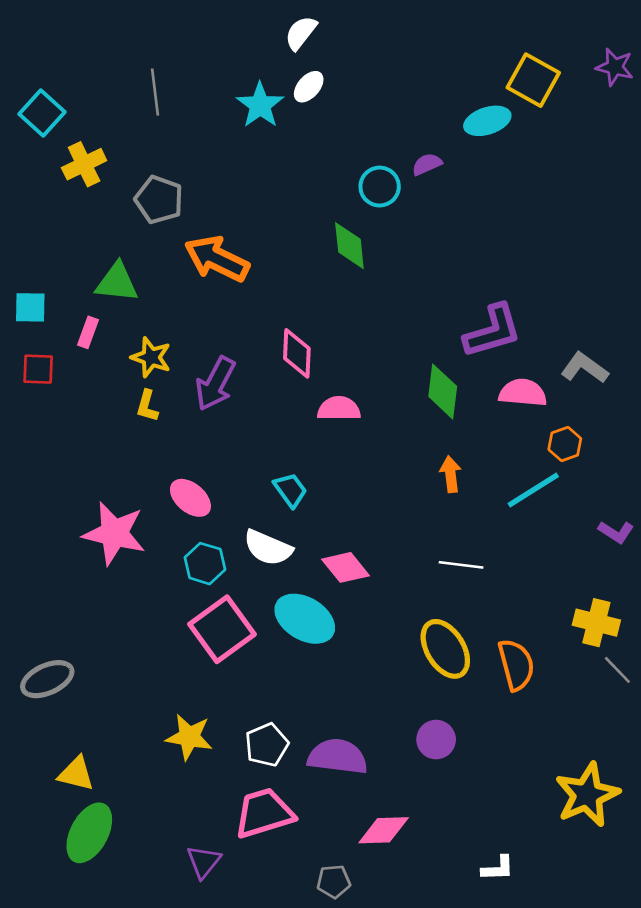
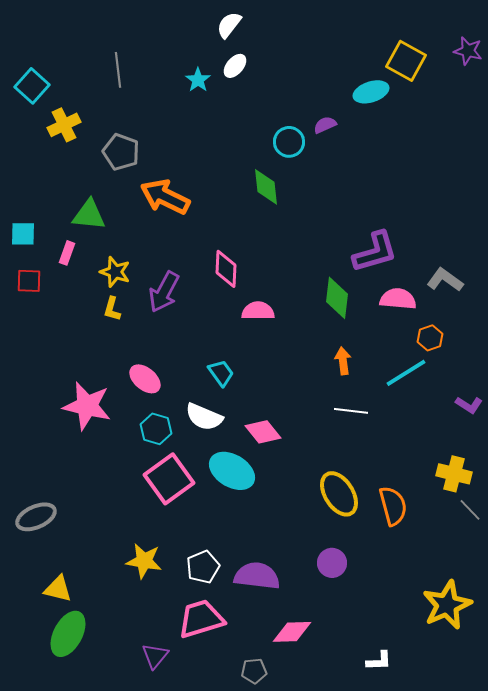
cyan star: (260, 105) -> (198, 80), size x0.7
white line: (461, 565) -> (351, 411), moved

